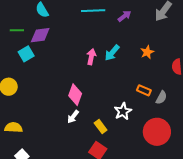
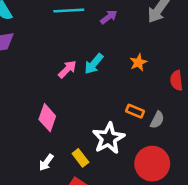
pink arrow: (91, 57) -> (67, 69), turned 35
white star: (123, 111) -> (109, 138), size x1.4
white arrow: (73, 117) -> (46, 162), moved

